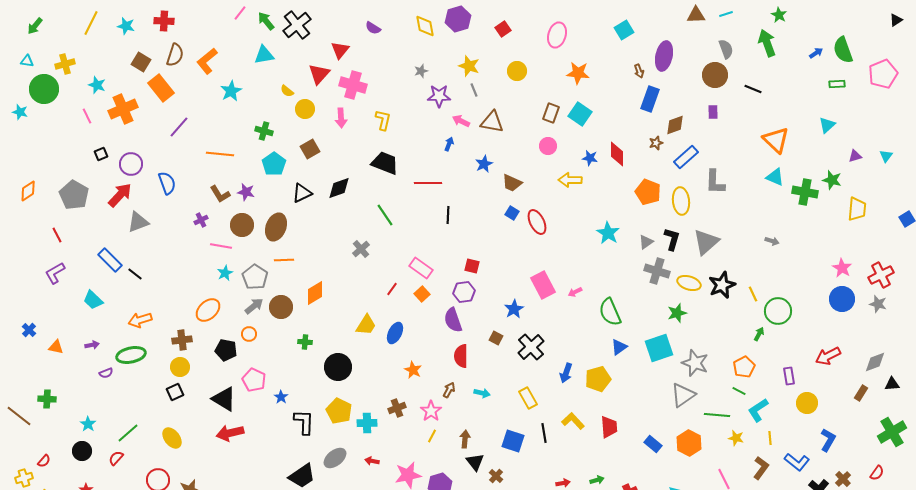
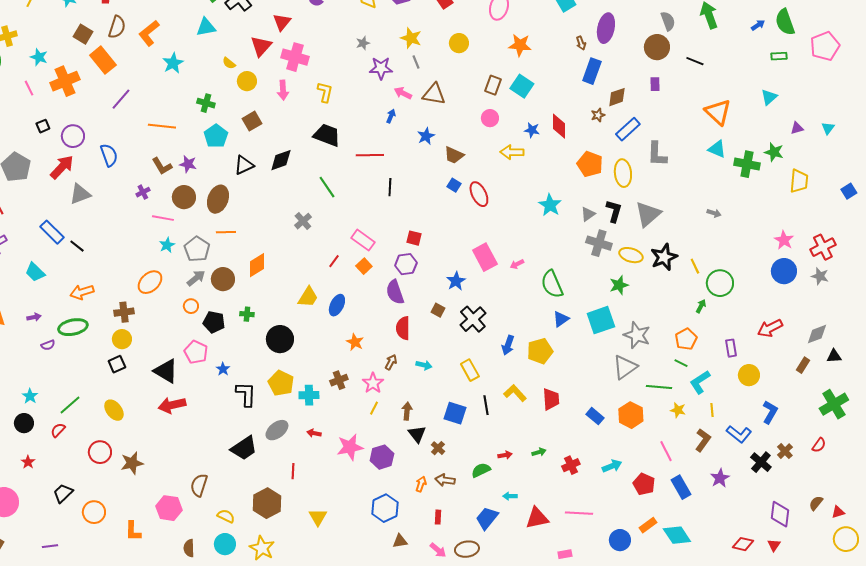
black pentagon: (226, 350) -> (214, 322), moved

